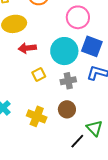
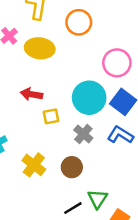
red arrow: (27, 48) -> (31, 94), moved
gray cross: (68, 81) -> (83, 134), turned 35

